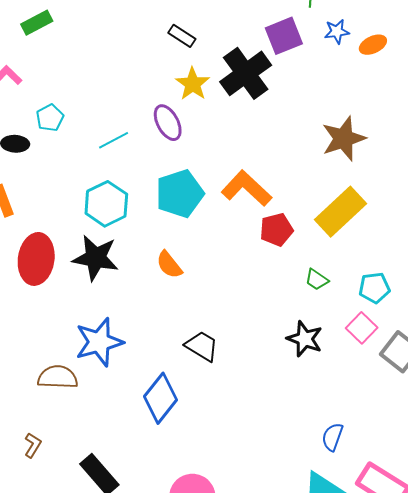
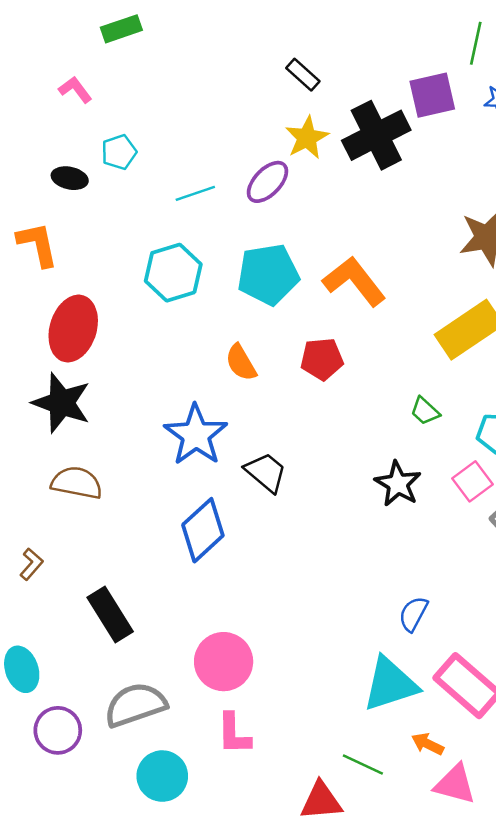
purple ellipse: (168, 123) -> (267, 182), turned 63
red pentagon: (276, 230) -> (322, 359), moved
black star: (96, 258) -> (62, 403), moved
blue star: (99, 342) -> (196, 435), moved, turned -30

